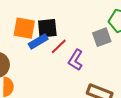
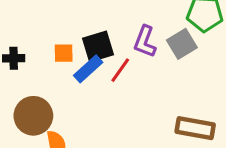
orange square: (24, 28) -> (64, 53), size x0.6
purple L-shape: (76, 60) -> (145, 42), moved

